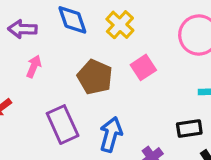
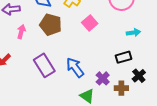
brown pentagon: (95, 77) -> (51, 25), moved
blue arrow: (111, 134) -> (75, 68), turned -45

